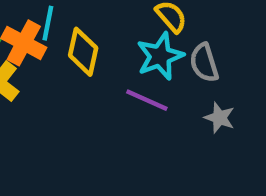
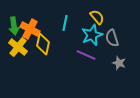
cyan line: (48, 23) -> (65, 23), moved
yellow diamond: (83, 52) -> (43, 44), moved

